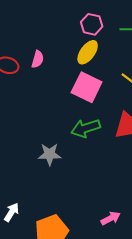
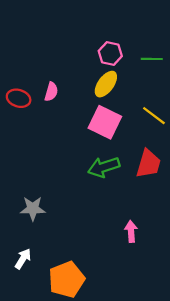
gray star: (50, 154) -> (33, 209), moved
pink arrow: (111, 218) -> (131, 231), moved, turned -66

